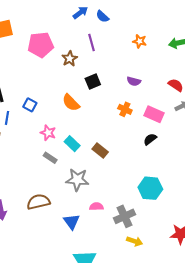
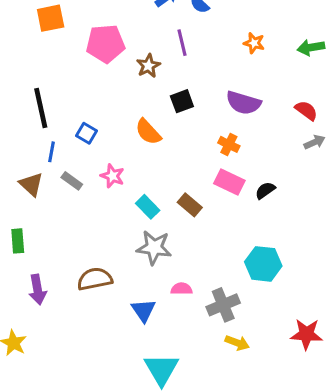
purple semicircle: (134, 81) -> (243, 103), size x1.6
pink rectangle: (154, 114) -> (229, 182), moved
cyan rectangle: (72, 144) -> (148, 207), moved
gray rectangle: (50, 158) -> (72, 181), moved

